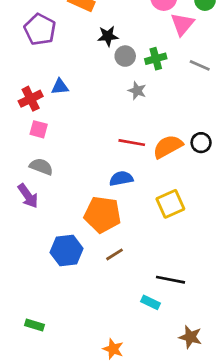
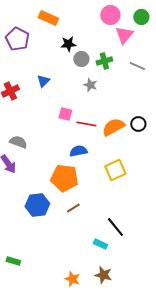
blue triangle: (60, 87) -> (43, 81), moved, turned -40
pink square: (39, 129) -> (65, 114), moved
black line: (170, 280) -> (115, 227), turned 40
brown star: (190, 337) -> (103, 275), moved

